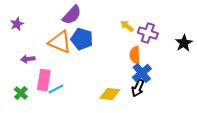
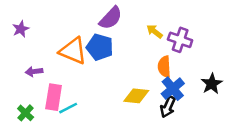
purple semicircle: (72, 15) -> (111, 18), moved
black star: (184, 43) -> (212, 84), moved
yellow diamond: (110, 94) -> (136, 96), moved

